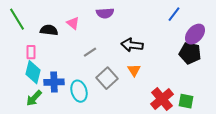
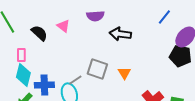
black semicircle: (49, 30) -> (39, 33), turned 36
black arrow: (132, 45) -> (120, 34), moved
gray line: (90, 52) -> (75, 80), moved
gray square: (107, 78) -> (97, 69), moved, turned -30

